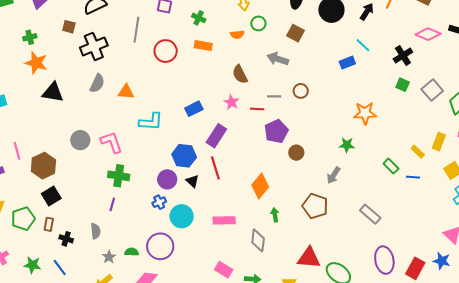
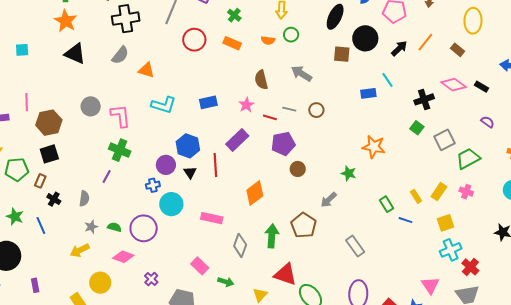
brown square: (295, 33) -> (342, 54), moved, turned -36
purple rectangle: (216, 136) -> (237, 140), moved
green arrow: (275, 215) -> (272, 236), moved, size x1.6

